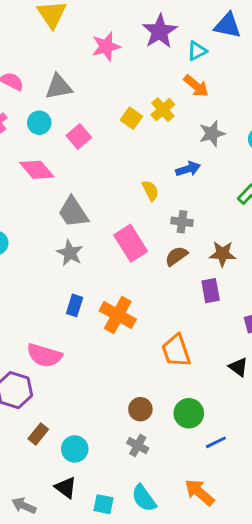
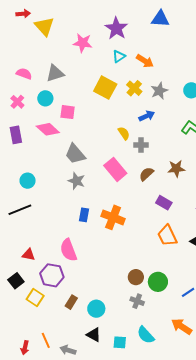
pink star: (106, 46) -> (83, 43), turned 30
cyan triangle: (197, 51) -> (119, 56), moved
yellow cross: (163, 110) -> (134, 88), moved
yellow square: (131, 118) -> (105, 88), size x1.6
pink square: (79, 136) -> (68, 112), moved, turned -35
gray cross: (182, 222) -> (141, 145), moved
purple rectangle: (211, 291) -> (164, 203), moved, turned -42
orange trapezoid: (176, 351) -> (167, 236), moved
pink semicircle: (44, 355) -> (68, 250), turned 60
green circle: (189, 413) -> (158, 282), moved

